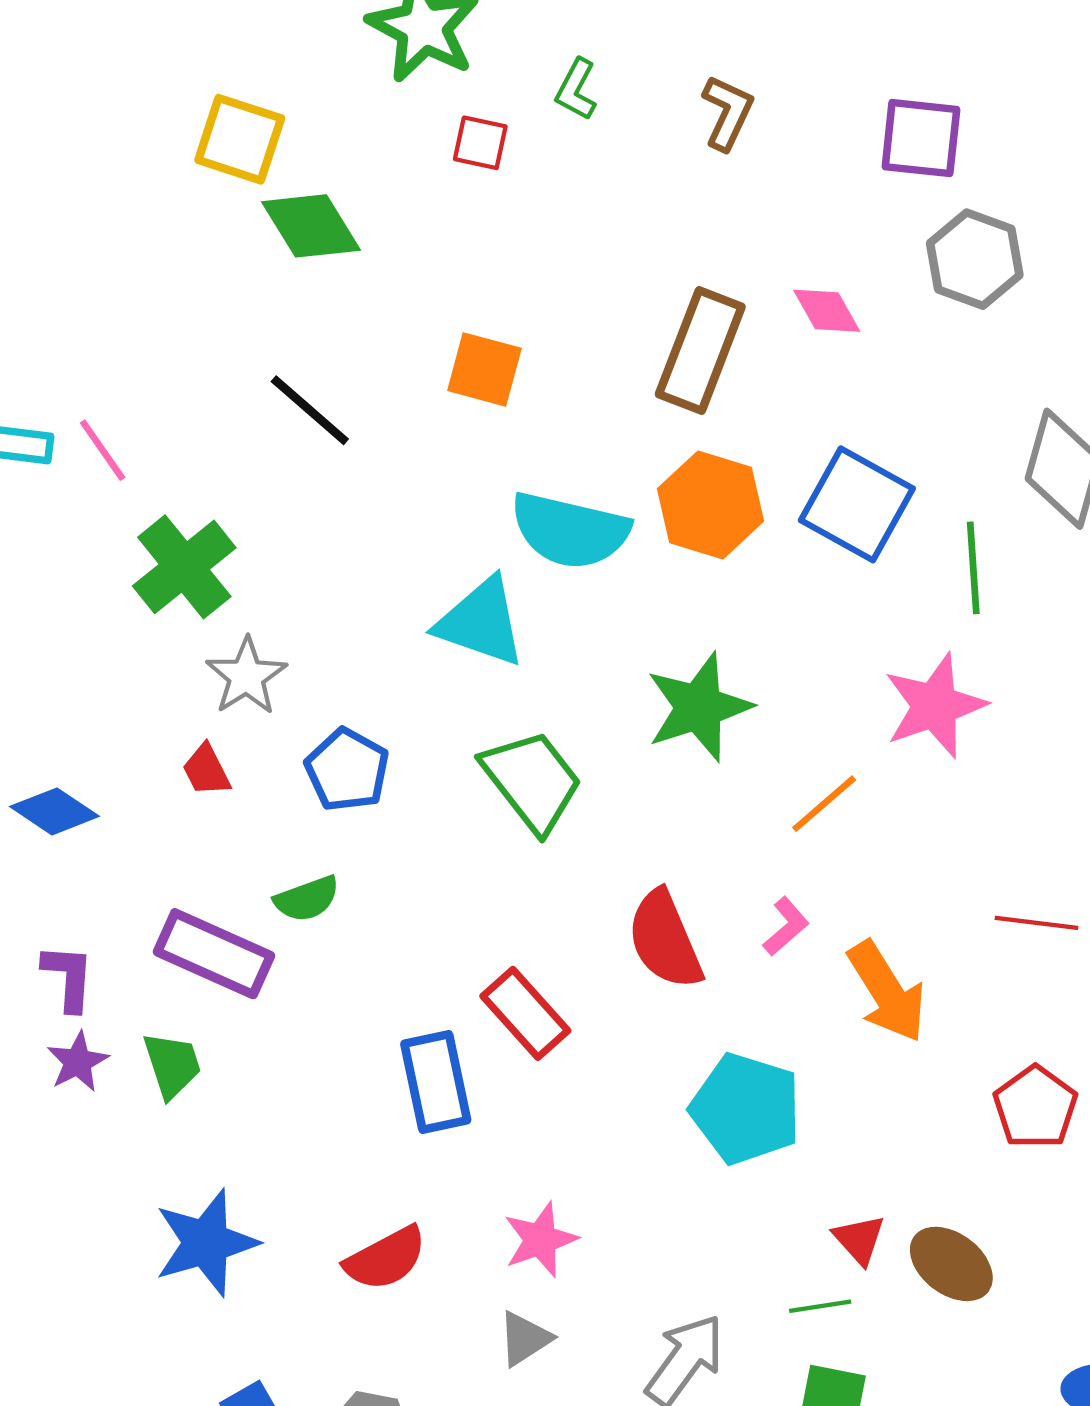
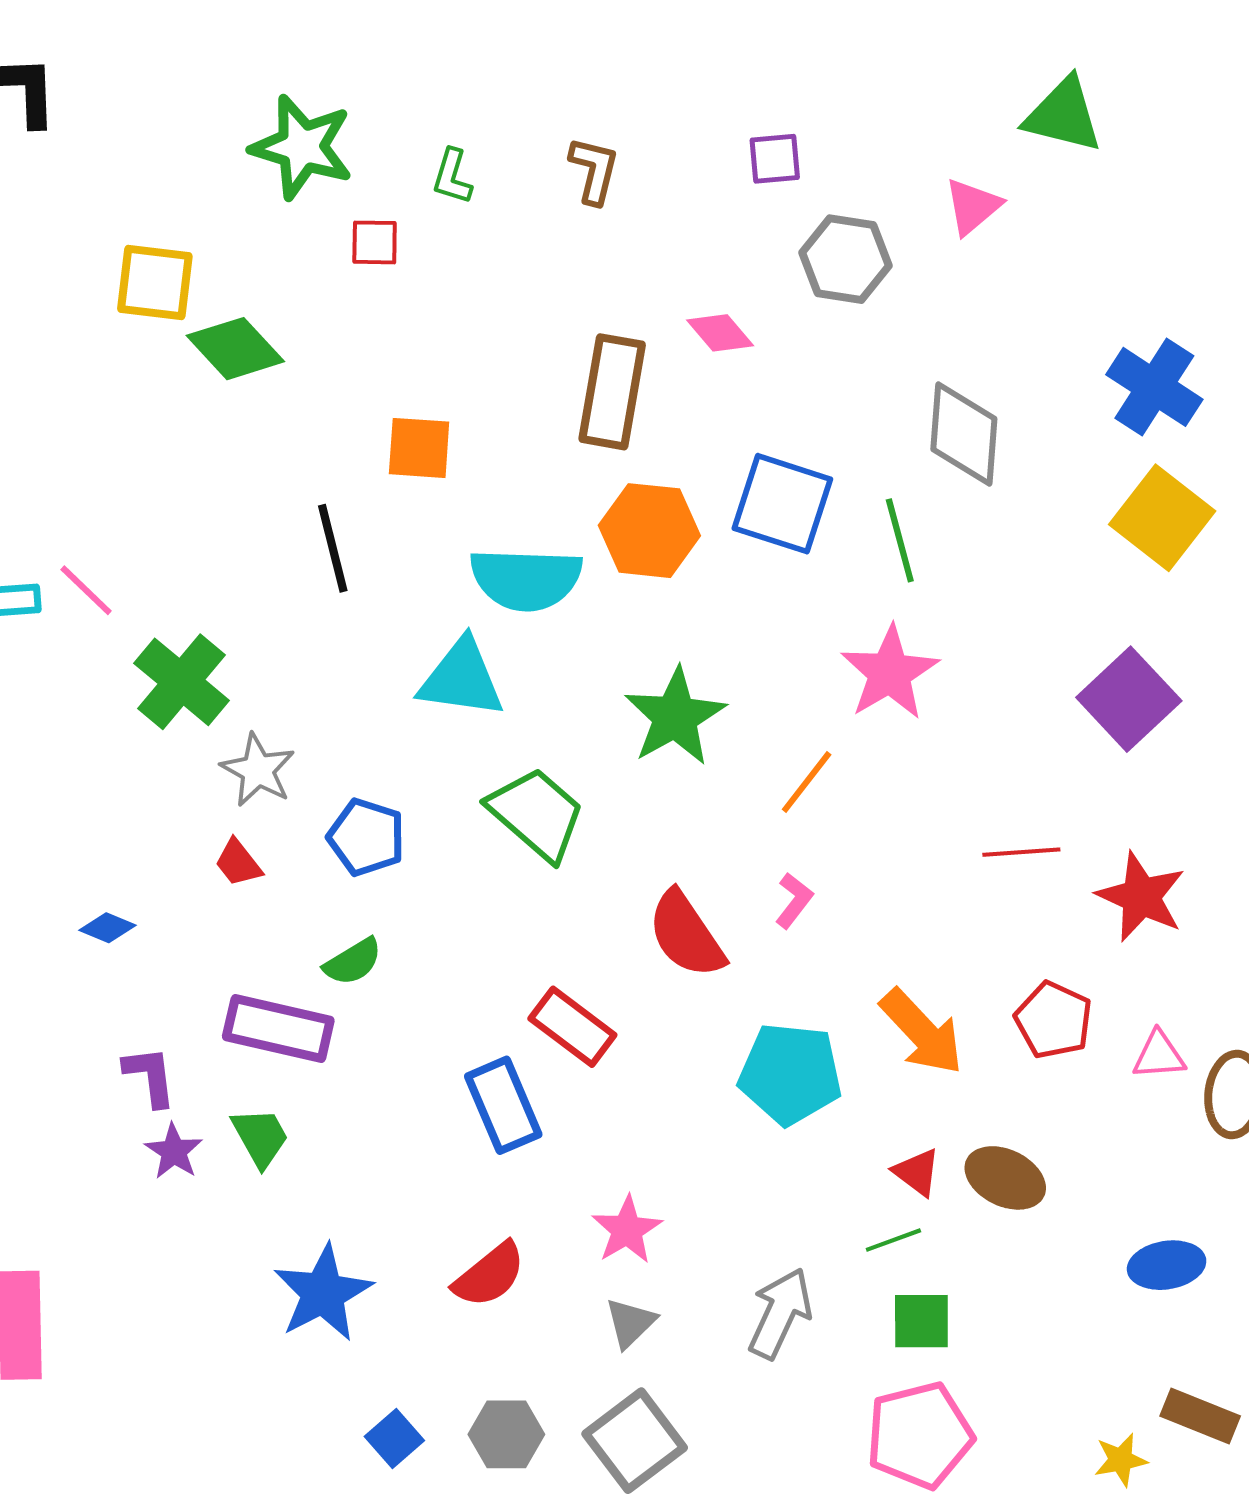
purple square: (921, 138) -> (775, 159), size x0.7
black line: (310, 410) -> (333, 548), moved, turned 46
blue diamond: (55, 811) -> (107, 928), size x0.7
orange arrow: (887, 992) -> (922, 1032), moved

